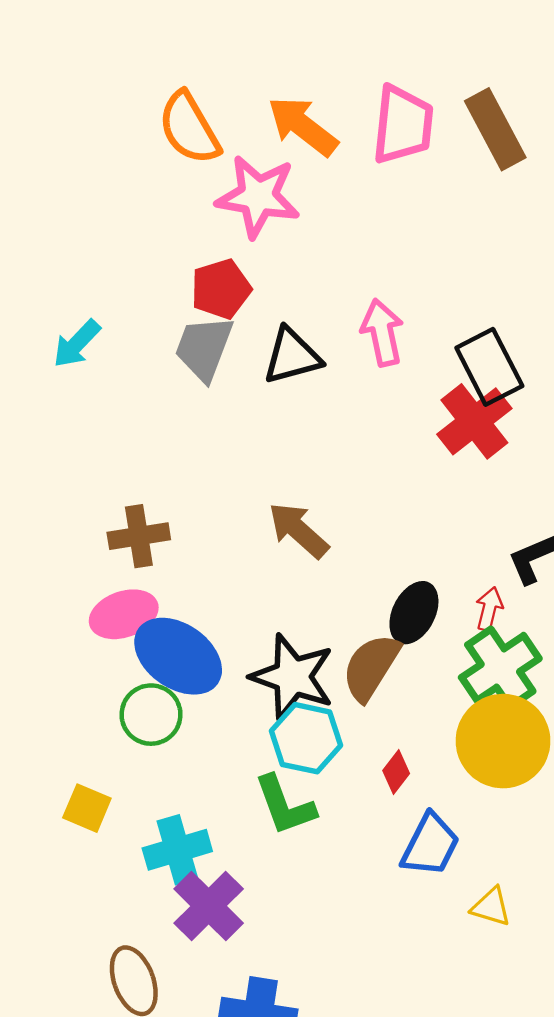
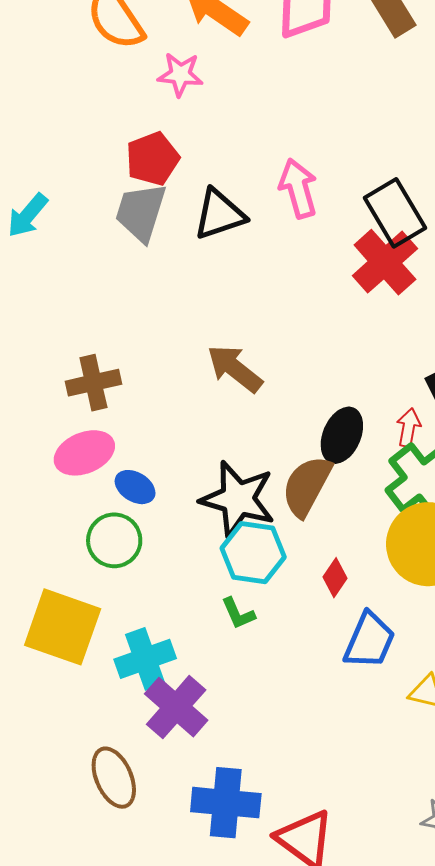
pink star: (258, 196) -> (180, 75), size x0.6
blue ellipse: (178, 656) -> (135, 487), size x0.5
green L-shape: (285, 805) -> (238, 613), size x0.6
yellow square: (87, 808) -> (63, 627), size x1.8

